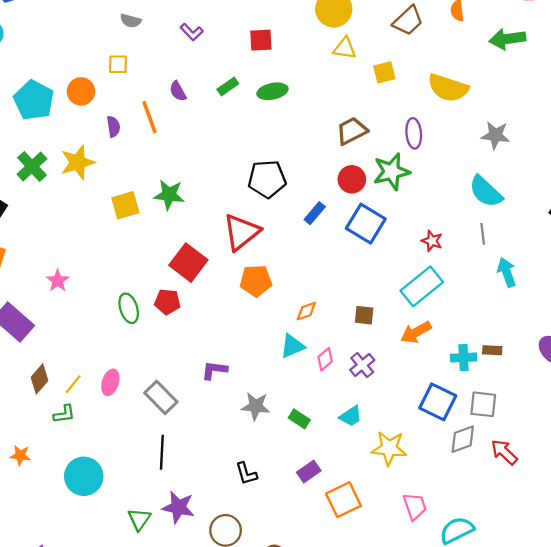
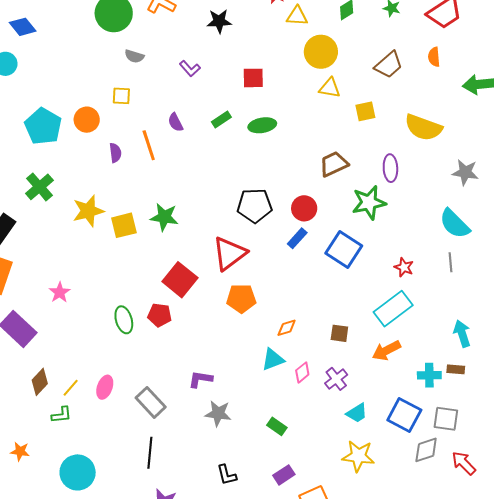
yellow star: (78, 162) -> (88, 211), moved
red circle: (352, 179) -> (304, 208), moved
cyan arrow: (507, 272) -> (462, 334), moved
gray star: (256, 406) -> (218, 413), moved
cyan trapezoid: (351, 416) -> (357, 413), moved

